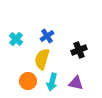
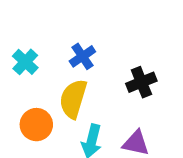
orange circle: (28, 81) -> (36, 125), moved

